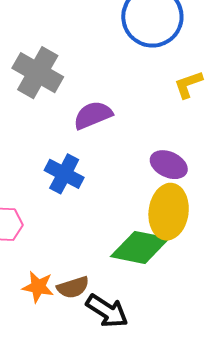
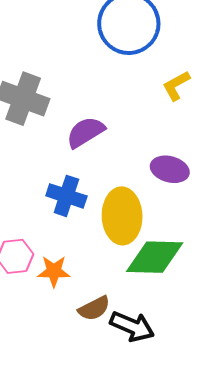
yellow ellipse: (169, 212) -> (122, 216), moved
orange star: (38, 287) -> (54, 271), moved

